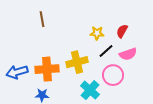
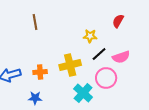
red semicircle: (122, 31) -> (118, 21), moved
orange cross: (47, 69) -> (40, 72), size x0.6

